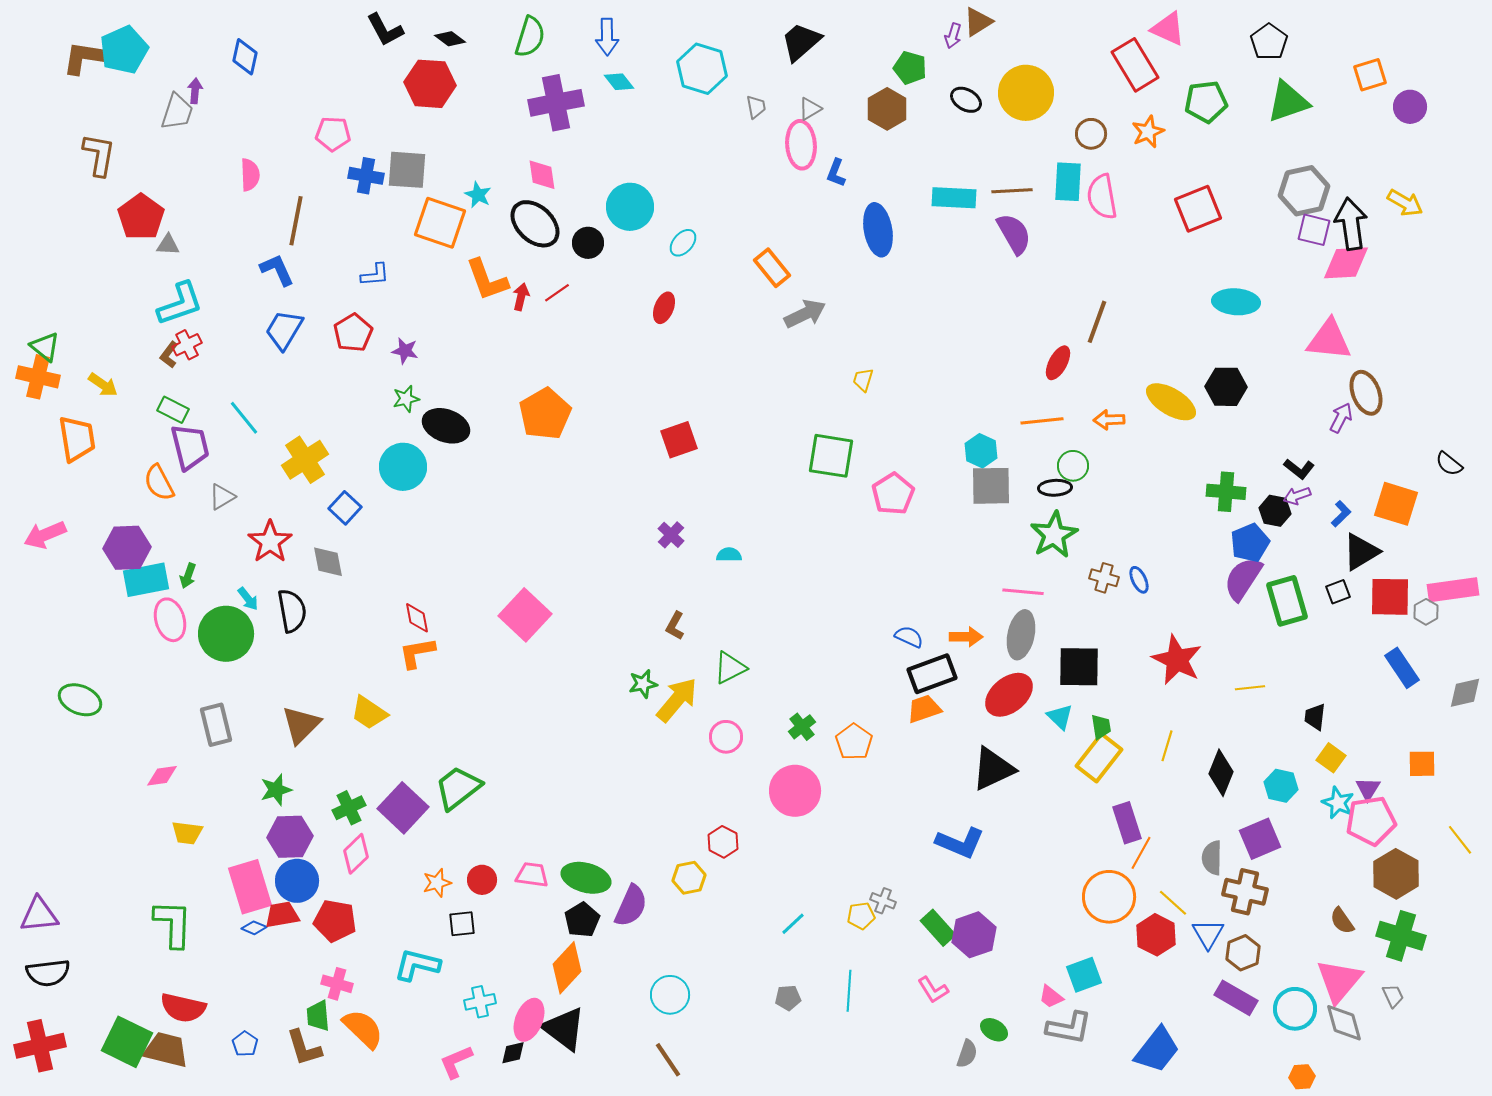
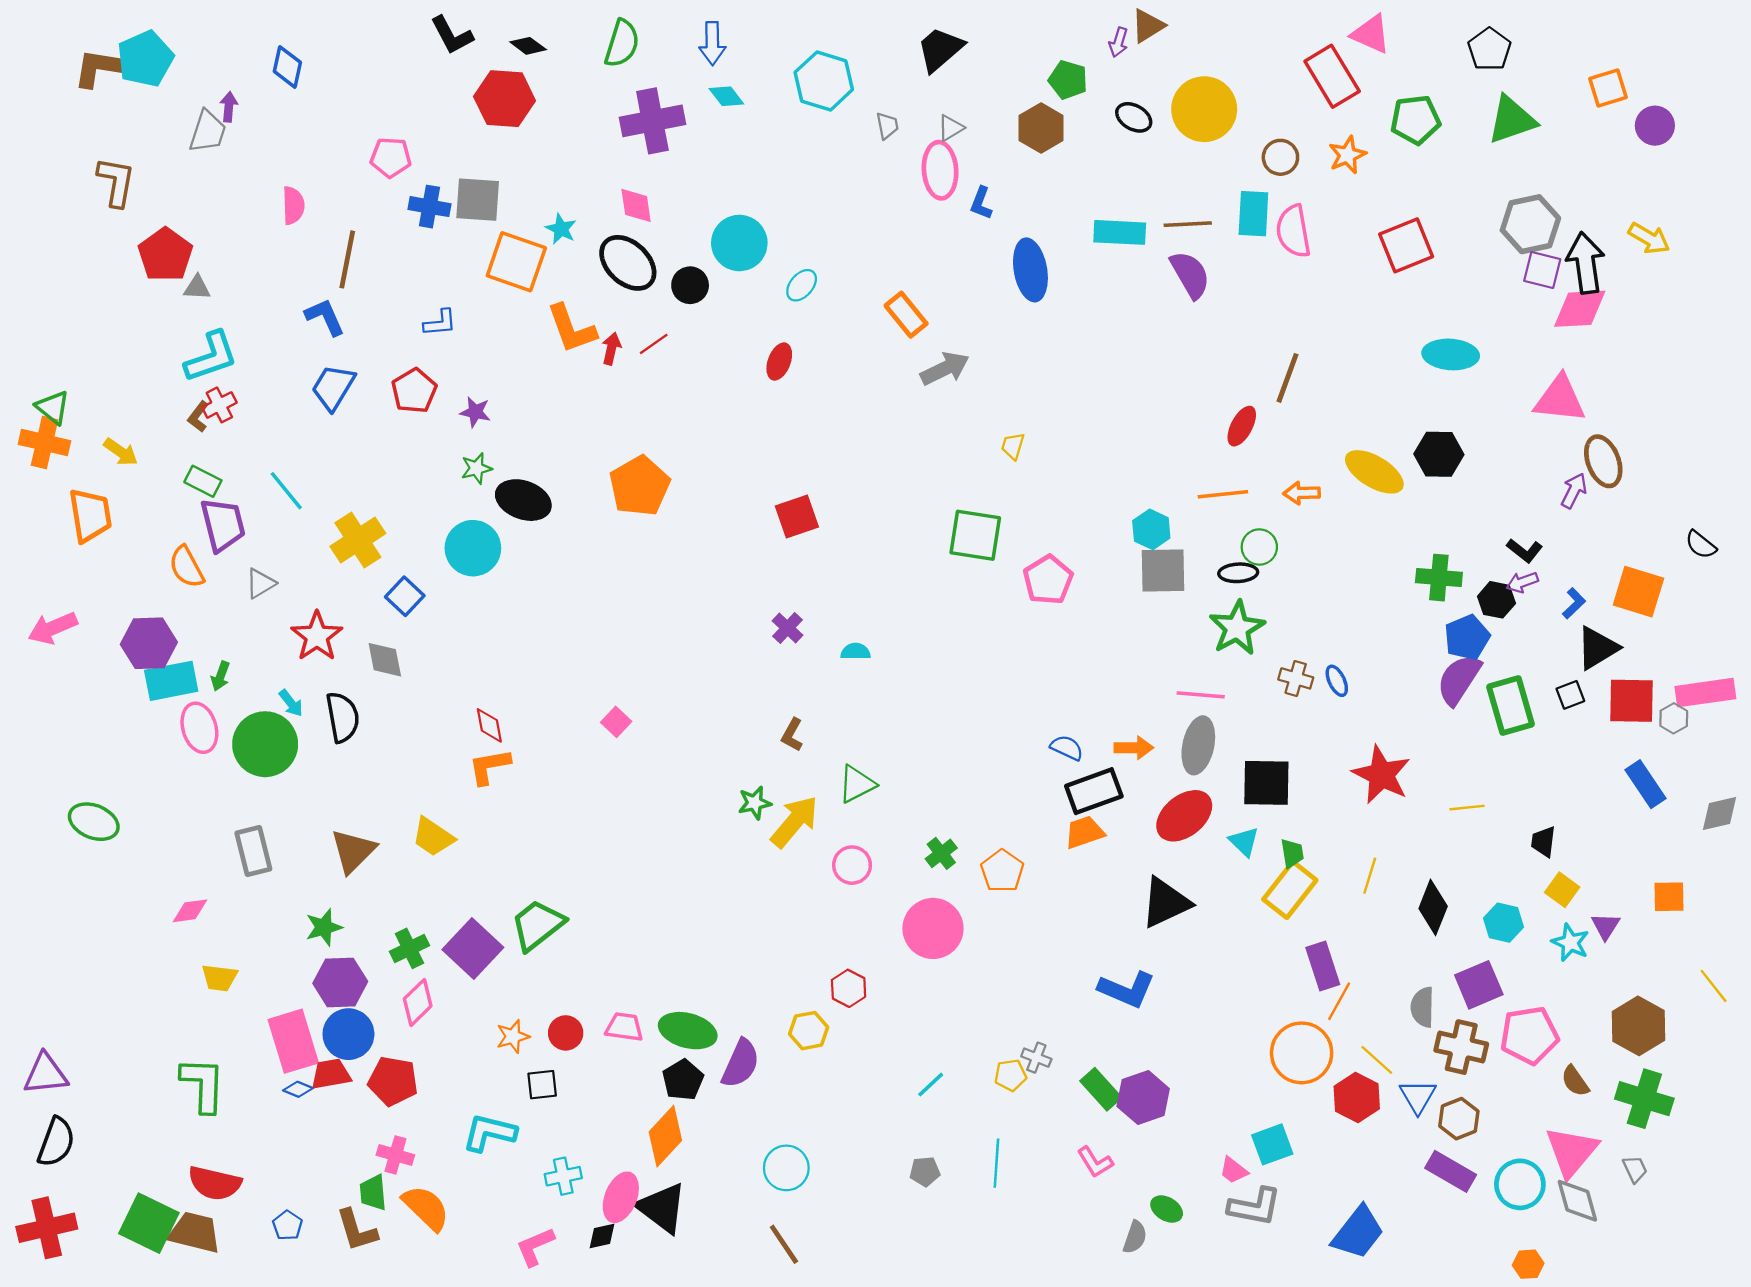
pink square: (525, 615) -> (616, 722), size x0.5
pink pentagon: (1371, 821) -> (1529, 1035), moved
black semicircle: (48, 973) -> (56, 1142), turned -63

